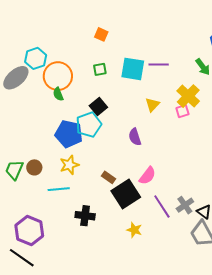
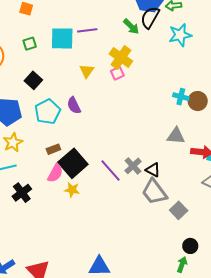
cyan pentagon: (89, 125) -> (47, 112), moved
pink semicircle: (147, 176) -> (55, 173), moved
brown rectangle: (108, 177) -> (53, 149), turned -48
black cross: (85, 216) -> (22, 193), moved, turned -36
yellow star: (134, 230) -> (72, 190), moved

